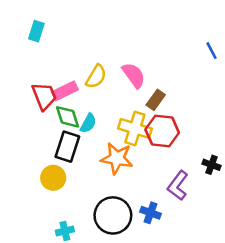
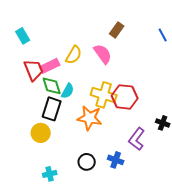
cyan rectangle: (36, 31) -> (23, 36), moved, turned -49
brown rectangle: (156, 100) -> (117, 30), moved
black circle: (113, 215) -> (87, 162), size x0.6

